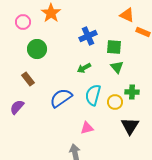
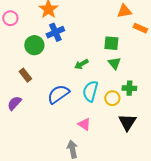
orange triangle: (127, 15) -> (124, 11), turned -35
pink circle: (23, 22) -> (10, 18), moved
blue cross: (88, 36) -> (55, 32), moved
pink triangle: (87, 128) -> (84, 124), turned 48

